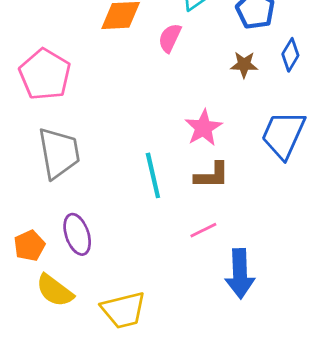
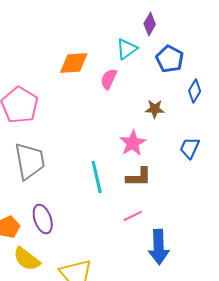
brown star: (244, 65) -> (155, 109), moved
blue trapezoid: (283, 135) -> (190, 148), size x0.6

